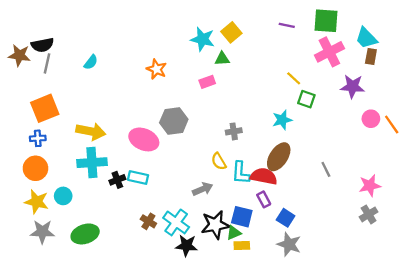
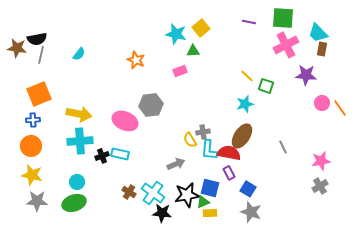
yellow line: (294, 78) -> (247, 76), moved
gray cross: (234, 131) -> (203, 132), moved
cyan circle: (63, 196) -> (77, 182), moved

